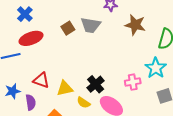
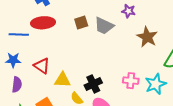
pink cross: (133, 82) -> (131, 81), moved
blue star: (13, 91) -> (13, 60), moved
purple semicircle: (31, 102) -> (17, 85), moved

